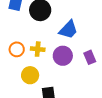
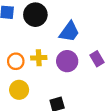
yellow circle: (30, 75) -> (19, 90), moved

